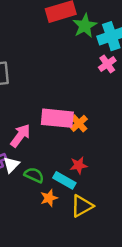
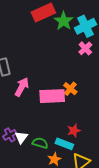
orange cross: (79, 123) -> (70, 89), moved
pink arrow: (20, 136) -> (22, 87), moved

